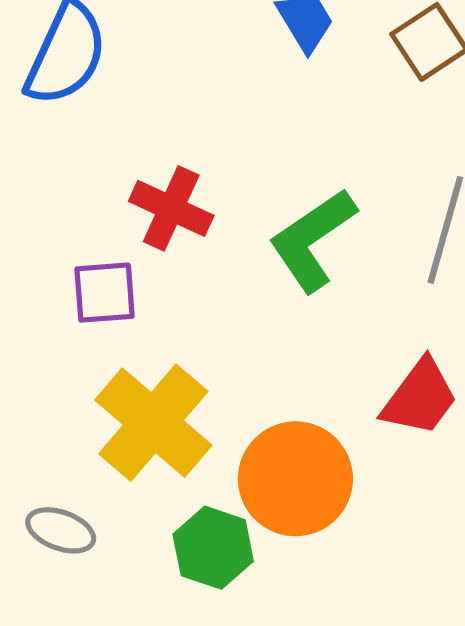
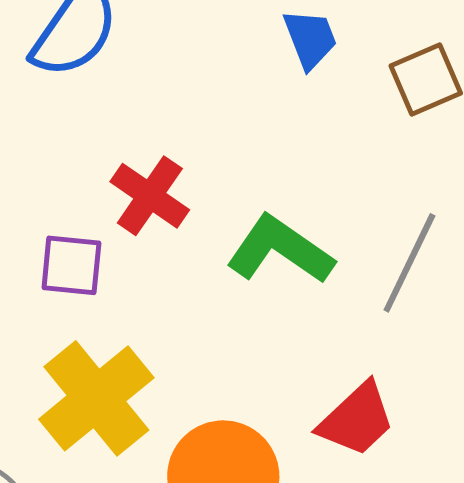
green L-shape: (312, 240) -> (280, 250), turned 59

